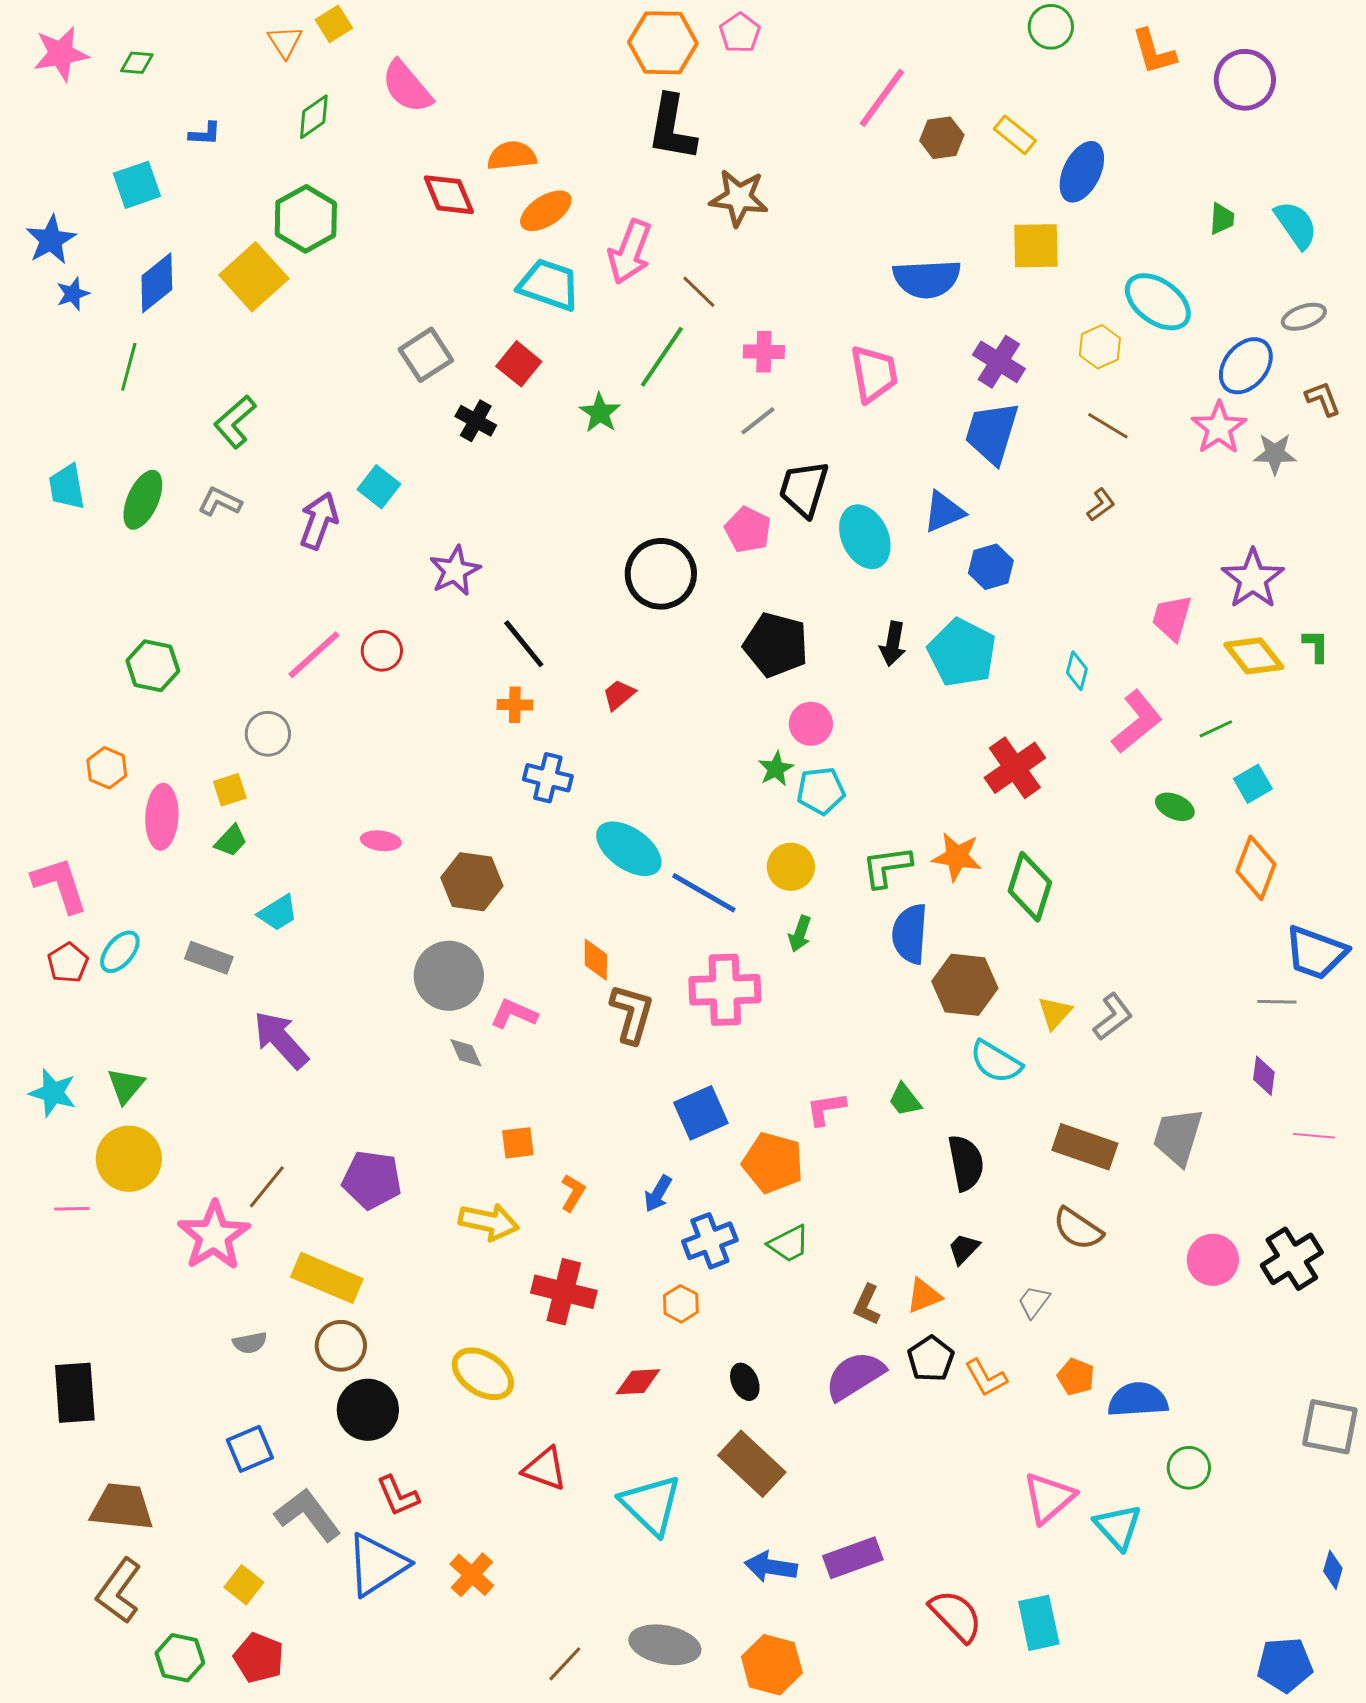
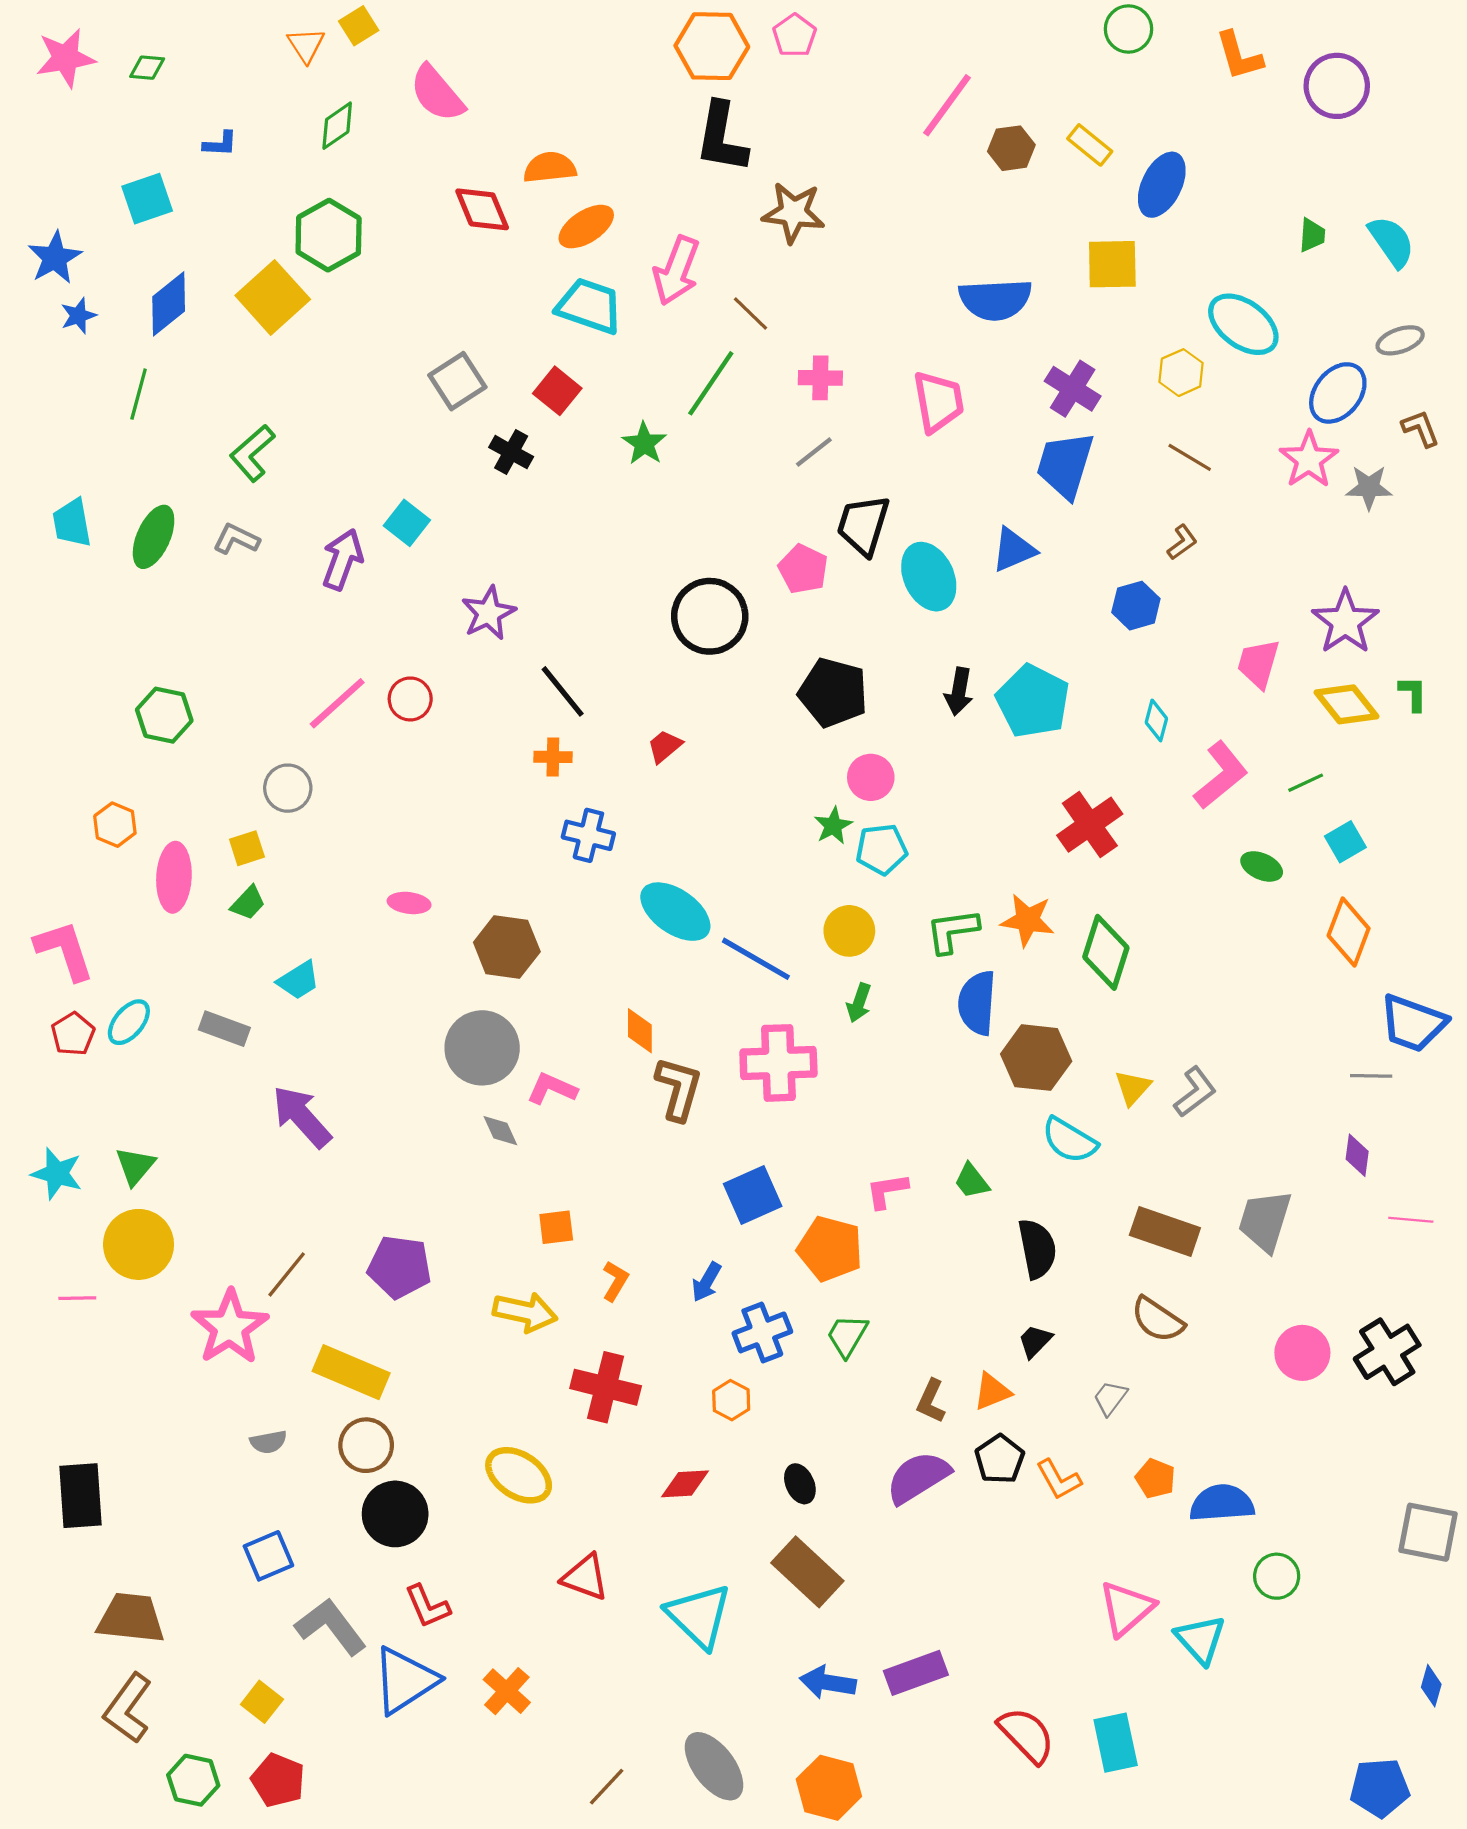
blue hexagon: (991, 567) -> (1136, 606), moved
green trapezoid: (789, 1244) -> (847, 1336), turned 147
gray ellipse: (665, 1645) -> (714, 1766), turned 42

